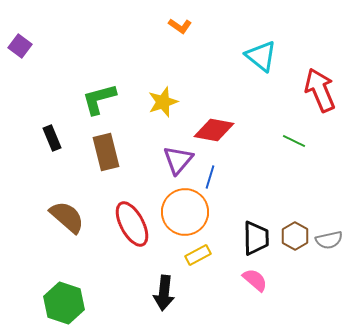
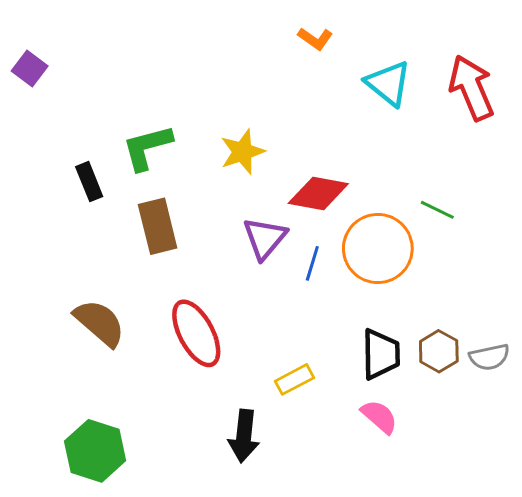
orange L-shape: (180, 26) -> (315, 39), moved
red arrow: (320, 90) -> (472, 88), moved
black rectangle: (52, 138) -> (89, 182), moved
orange circle: (185, 212) -> (378, 248), moved

